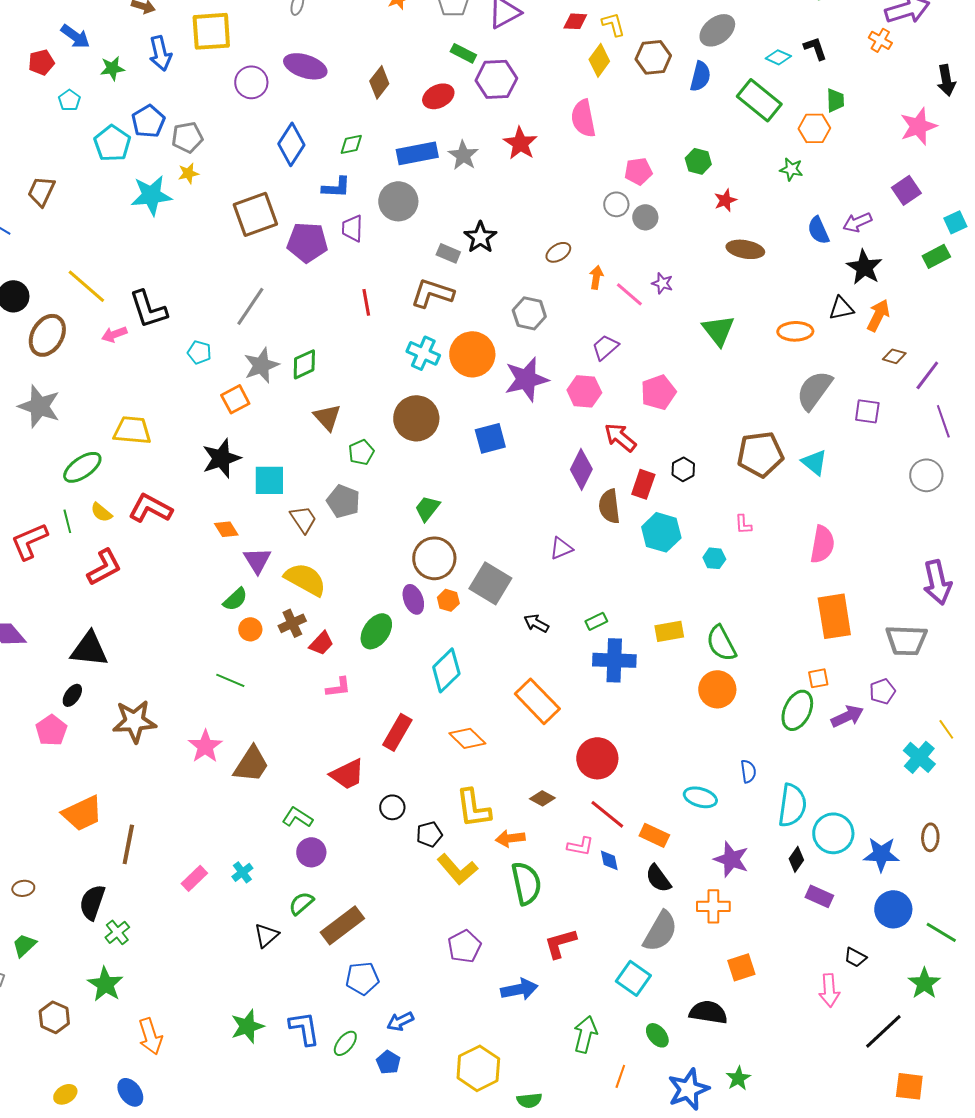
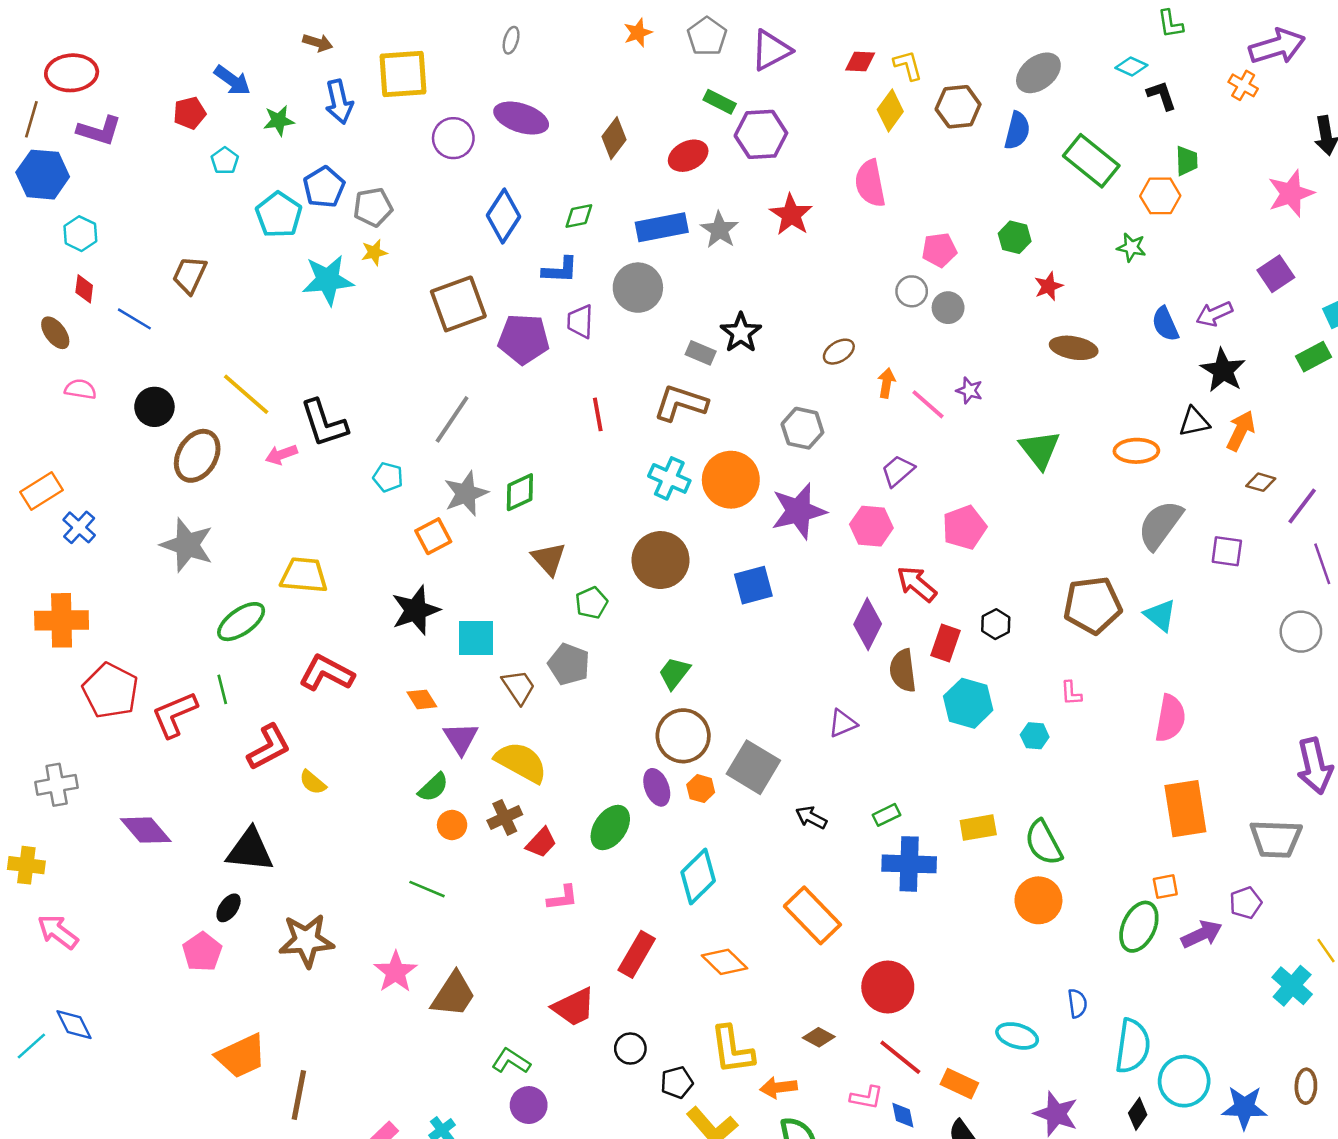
cyan diamond: (778, 57) -> (1131, 67), moved
yellow semicircle: (101, 512) -> (313, 782), moved

